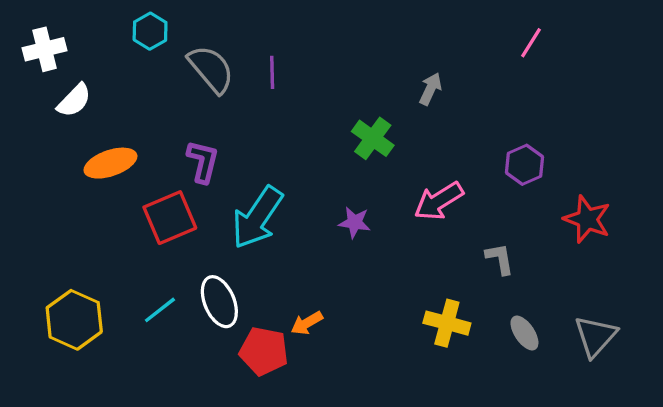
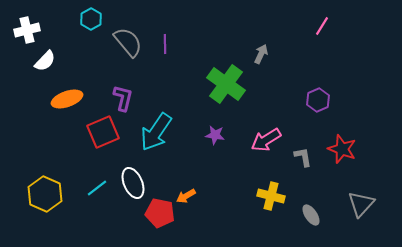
green cross: (373, 138) -> (226, 84), size x1.5
pink arrow: (439, 201) -> (266, 140), moved
red star: (587, 219) -> (342, 149), moved
gray ellipse: (524, 333) -> (311, 215), moved

